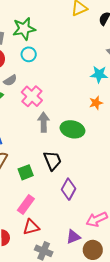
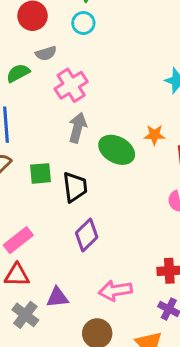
orange star: (96, 103) -> (154, 135), moved
green square: (26, 172) -> (41, 173), moved
purple triangle: (73, 237) -> (57, 297), moved

